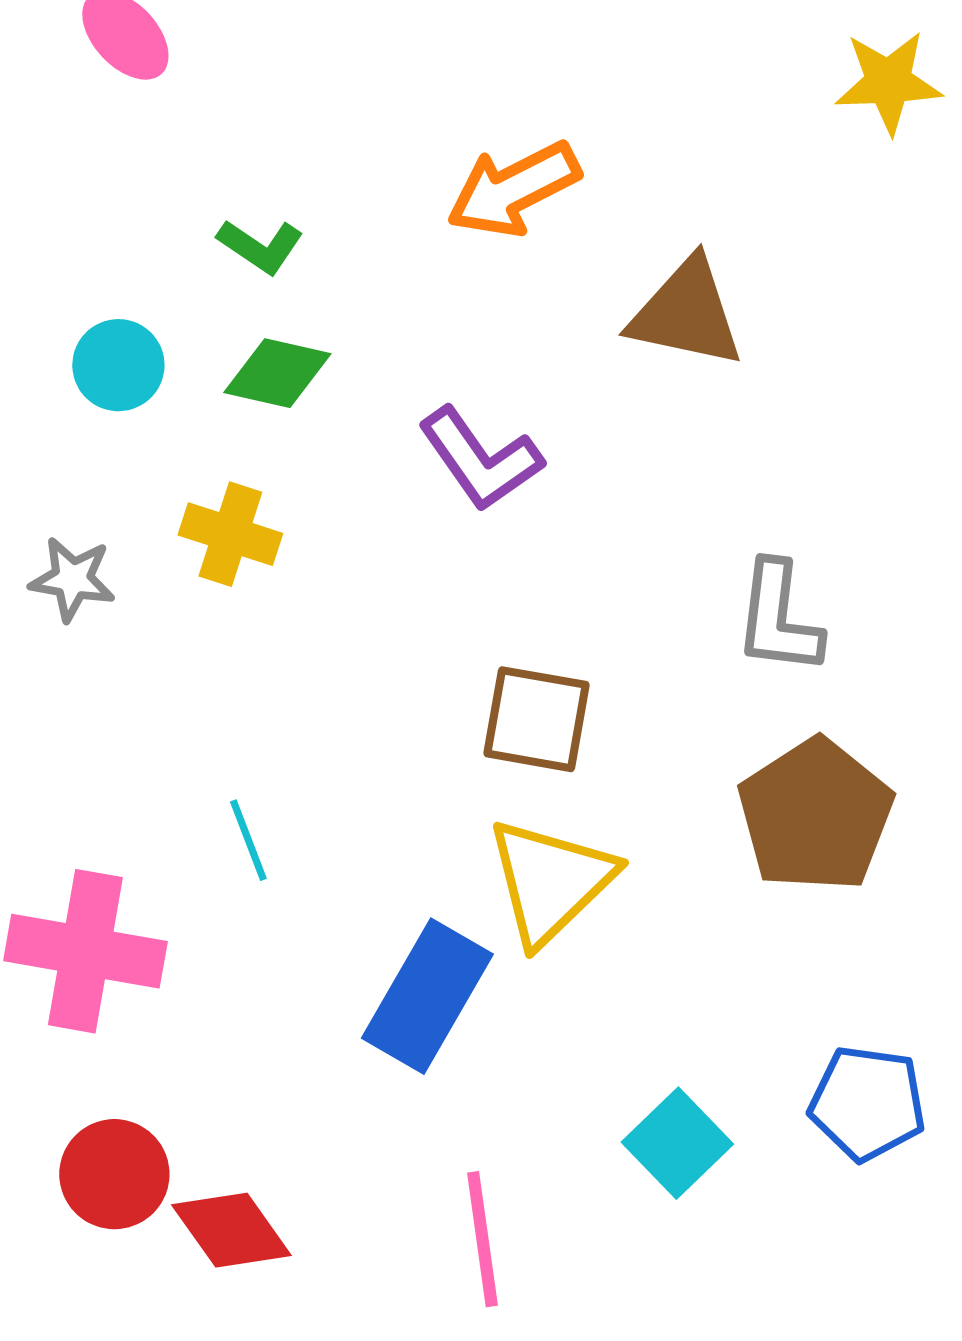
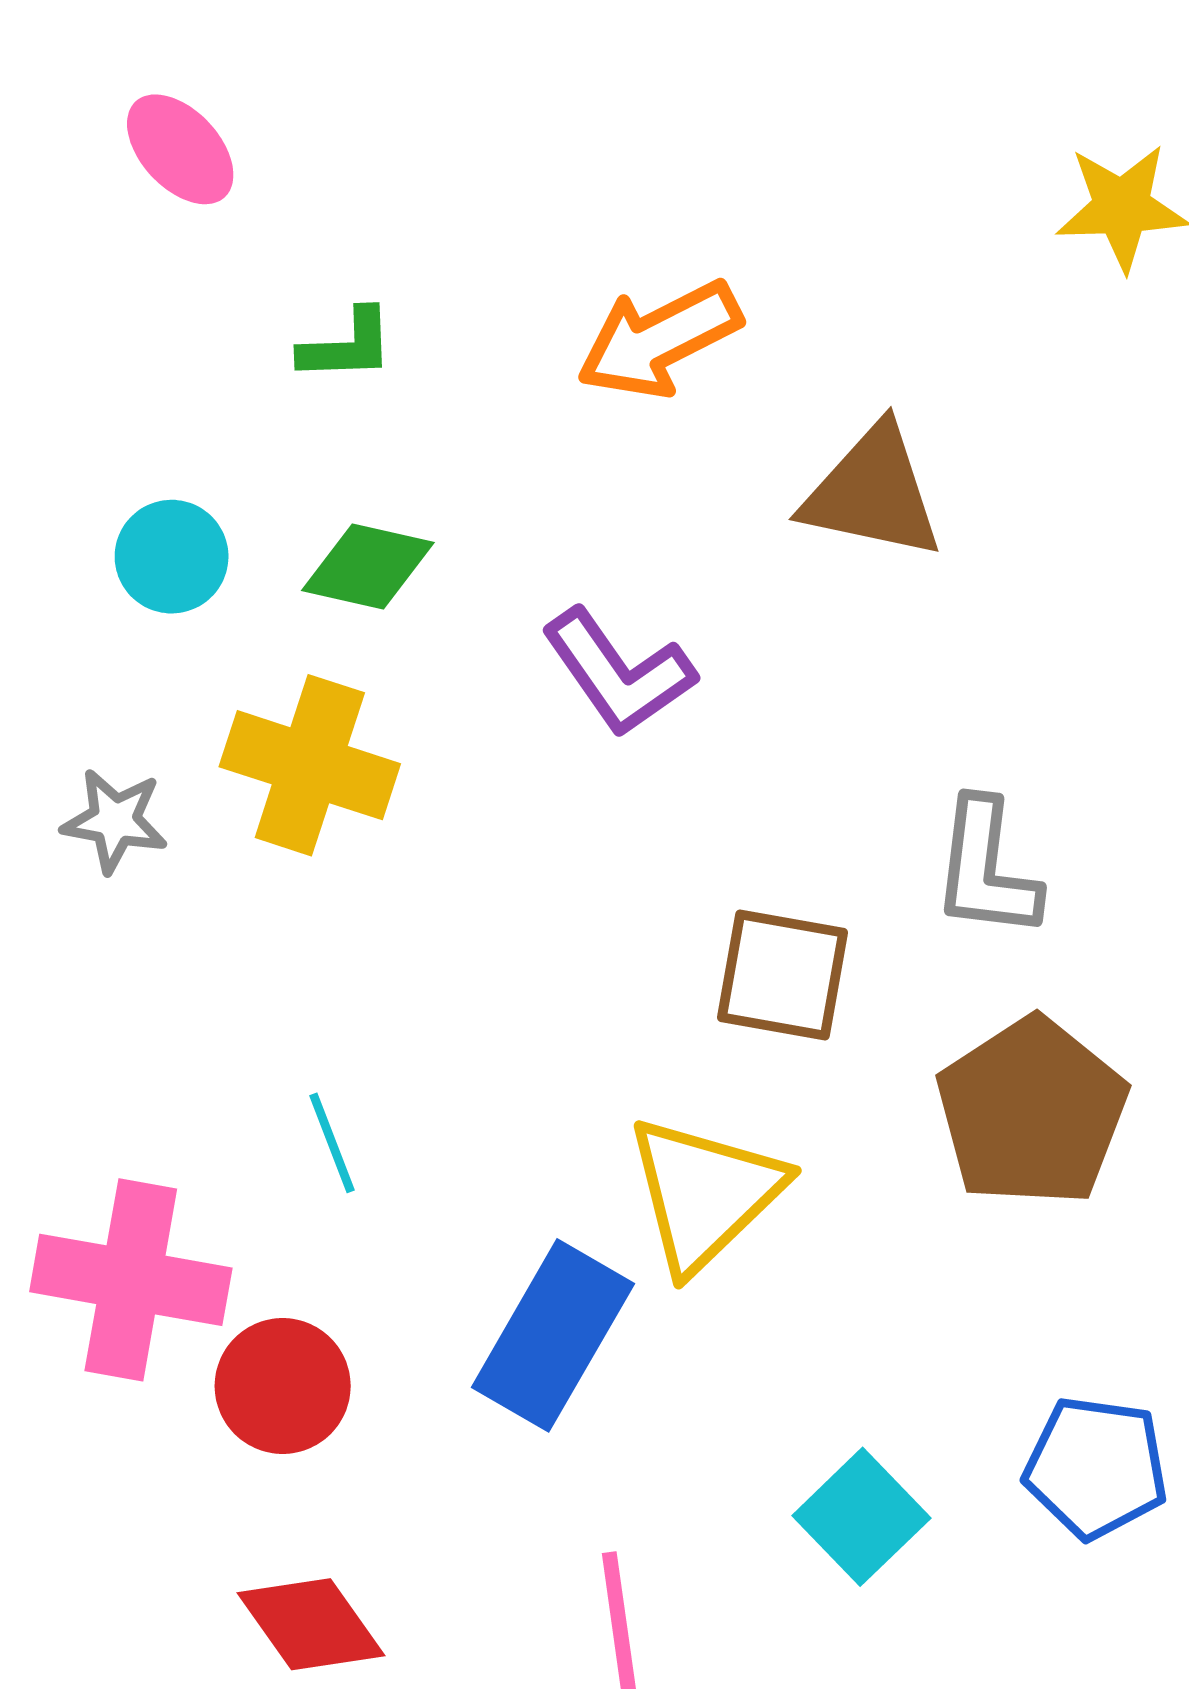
green L-shape: (260, 246) -> (347, 346), moved, turned -36
yellow cross: (230, 534) -> (310, 765), size x1.4
brown square: (536, 719) -> (782, 975), moved
red circle: (114, 1174) -> (283, 1386), moved

